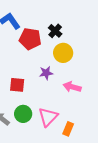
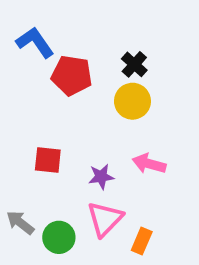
black cross: (55, 31) -> (134, 64), moved
purple star: (46, 73) -> (101, 177), moved
green circle: (23, 114) -> (59, 237), moved

